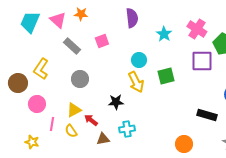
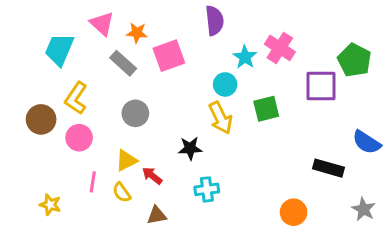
orange star: (81, 14) -> (137, 33), moved
cyan trapezoid: (30, 22) -> (59, 49), moved
pink cross: (197, 29) -> (280, 48), moved
cyan star: (164, 34) -> (245, 57), moved
pink square: (102, 41) -> (169, 56), size x1.5
pink circle: (37, 104) -> (79, 138), moved
brown triangle: (103, 139) -> (157, 215), moved
yellow star: (32, 142) -> (50, 205), moved

